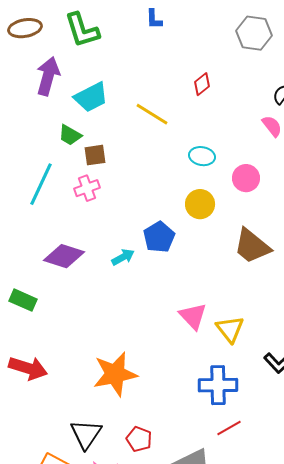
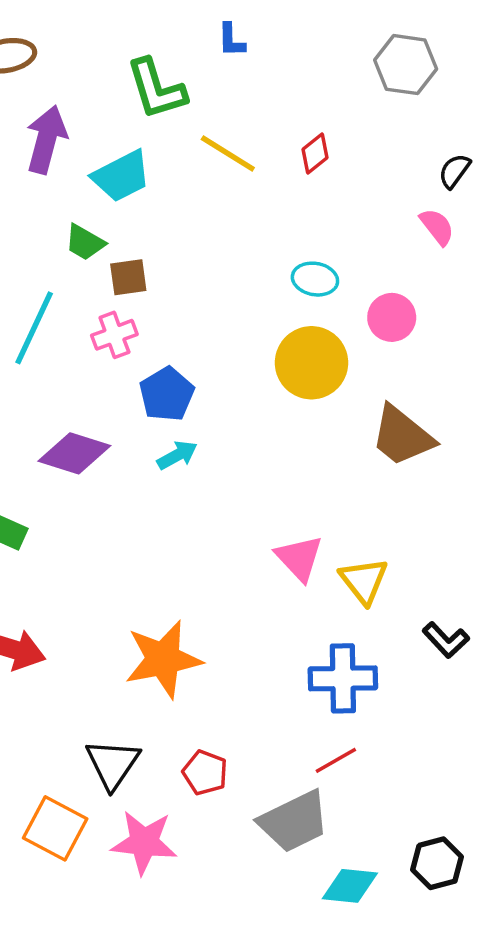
green L-shape: (82, 30) -> (156, 89), moved
yellow line: (152, 114) -> (228, 153), moved
yellow circle: (200, 204) -> (311, 363), size x1.4
blue pentagon: (159, 237) -> (167, 394), moved
red line: (229, 428) -> (336, 760), moved

